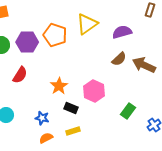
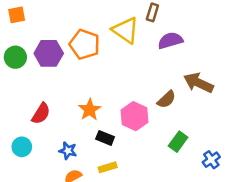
brown rectangle: (150, 10) -> (152, 12), moved
yellow triangle: (87, 24) -> (126, 30), turned -50
brown semicircle: (119, 59) -> (167, 99), moved
red semicircle: (20, 75) -> (41, 114), moved

